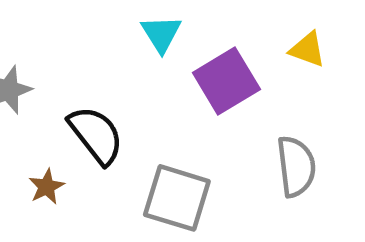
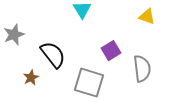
purple square: (226, 81) -> (111, 51), moved, size x0.7

